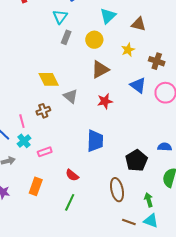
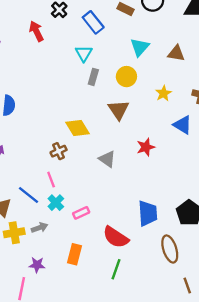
yellow star: (128, 50) -> (163, 93), moved
brown triangle: (100, 69) -> (119, 110), moved, turned -30
gray triangle: (71, 96) -> (107, 159), moved
brown cross: (43, 111) -> (59, 151), moved
blue trapezoid: (95, 141) -> (148, 213), moved
red semicircle: (72, 175) -> (116, 237), size x1.6
brown line: (129, 222) -> (187, 285), turned 56

